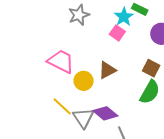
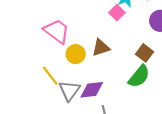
purple diamond: (105, 113) -> (92, 90), turned -55

